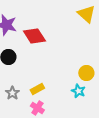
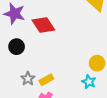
gray star: (12, 93) -> (28, 79), moved

